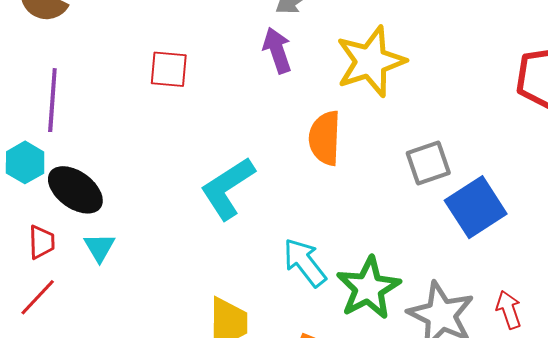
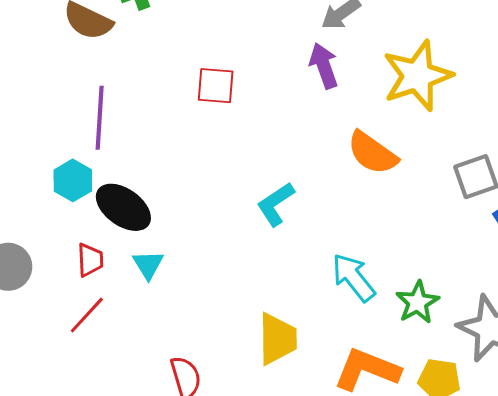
orange semicircle: (325, 138) -> (372, 153), turned -56
cyan L-shape: (228, 188) -> (276, 204), size x0.7
green star: (368, 288) -> (417, 302), size x0.7

